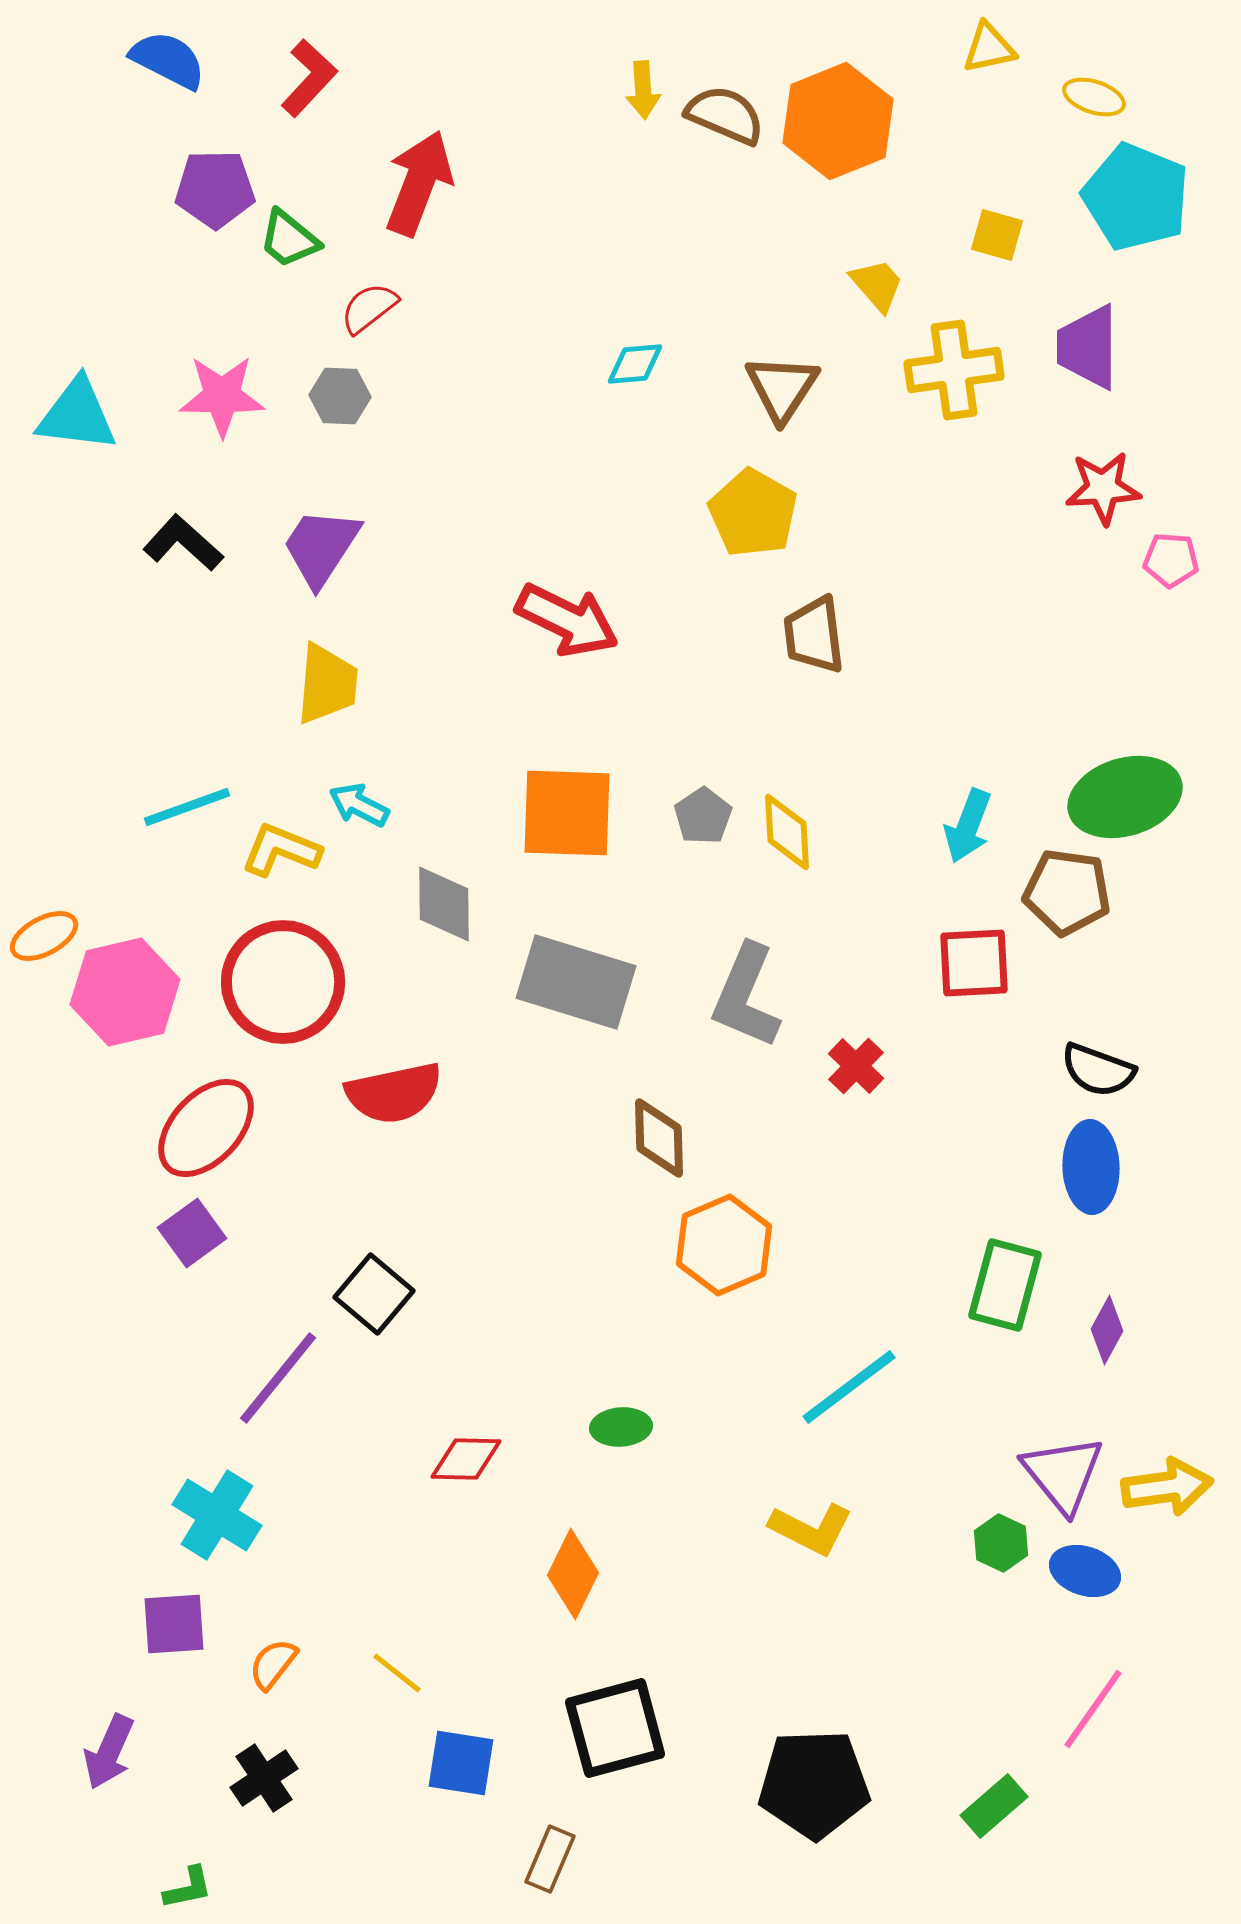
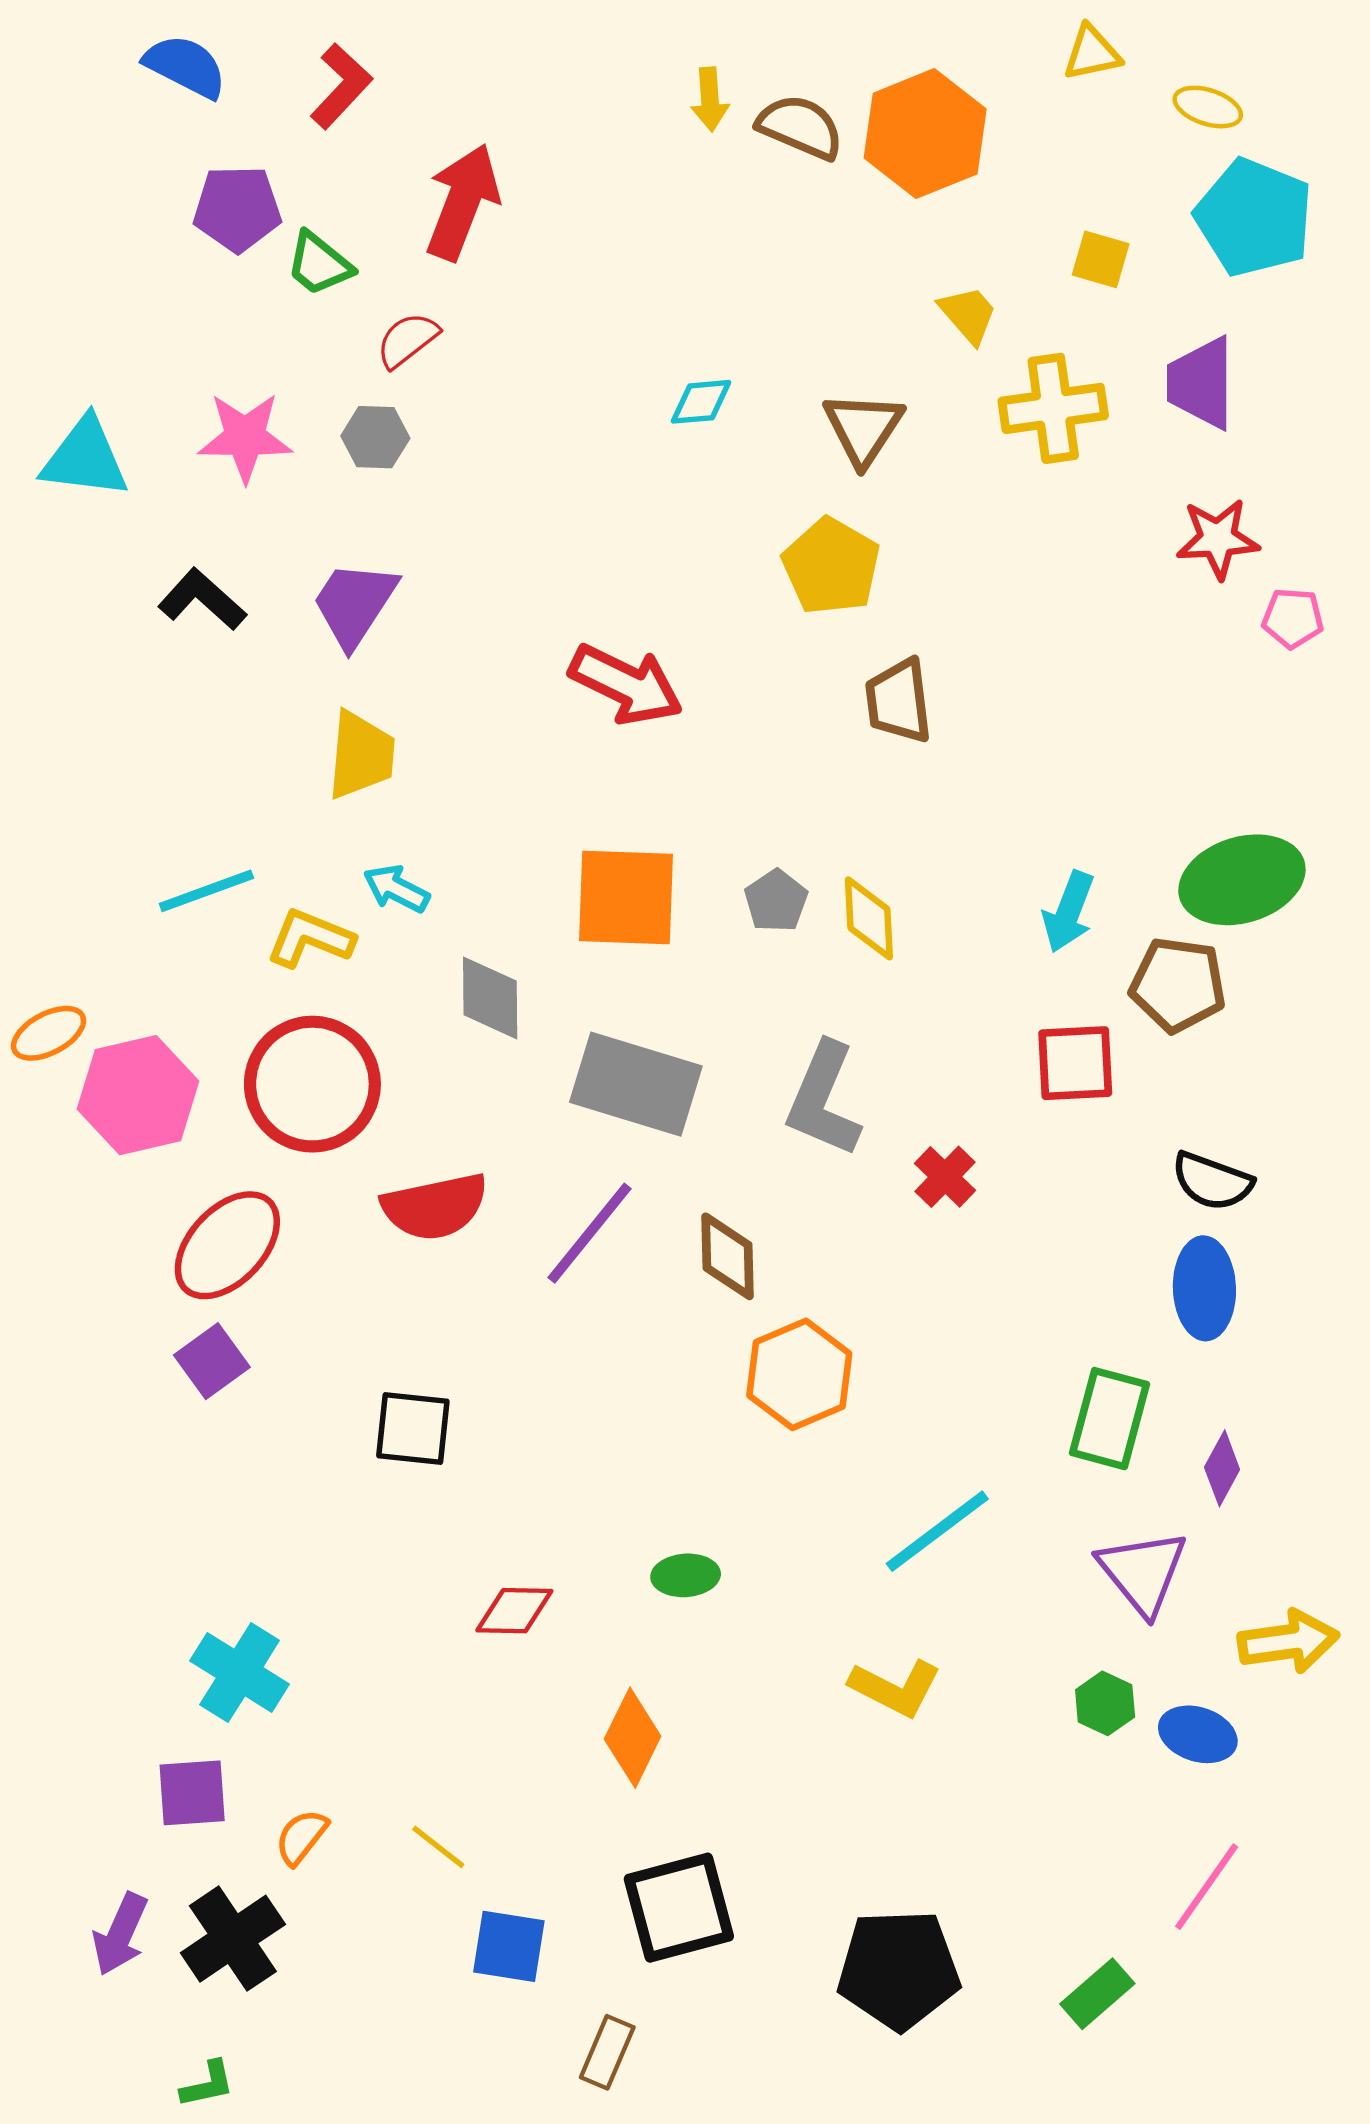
black square: (374, 1294) -> (413, 1429), turned -34
purple line: (278, 1378) -> (590, 1233), moved
purple triangle: (1063, 1474) -> (1143, 1572), moved
black cross: (264, 1778) -> (233, 1939), moved, size x1.4

